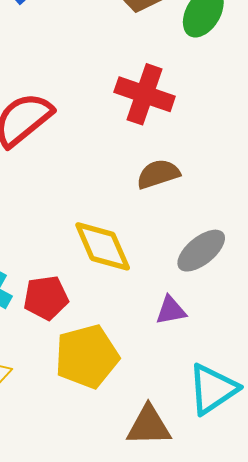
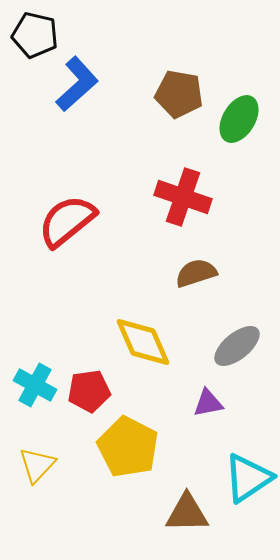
yellow pentagon: (87, 357) -> (128, 447), turned -30

